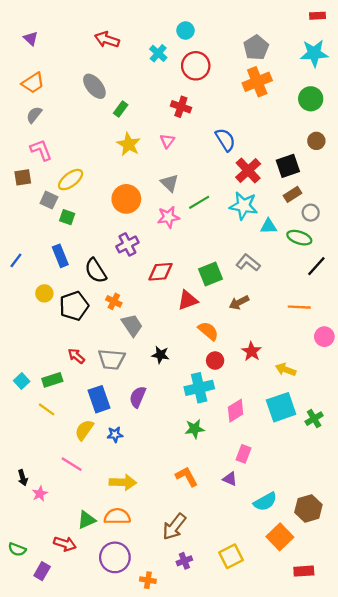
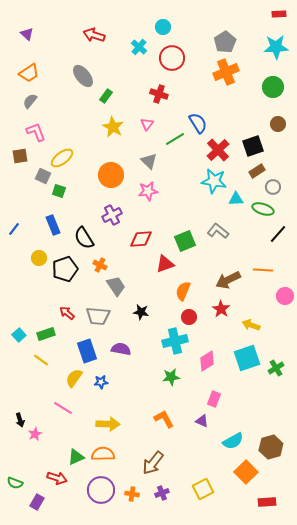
green line: (199, 202) -> (175, 139), moved
brown arrow: (239, 302) -> (228, 280), moved, size x1.4
orange semicircle: (208, 331) -> (183, 291), turned -108
purple semicircle: (138, 397) -> (121, 349), turned 78
orange cross: (148, 580) -> (132, 494), moved

